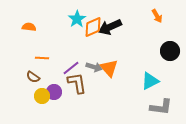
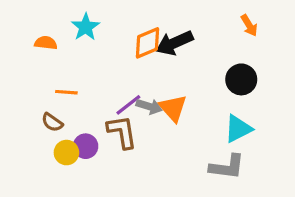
cyan star: (77, 19) -> (86, 27), moved
black circle: (170, 51) -> (241, 79), moved
purple line: (71, 68) -> (128, 105), moved
gray L-shape: (161, 107) -> (227, 167), moved

